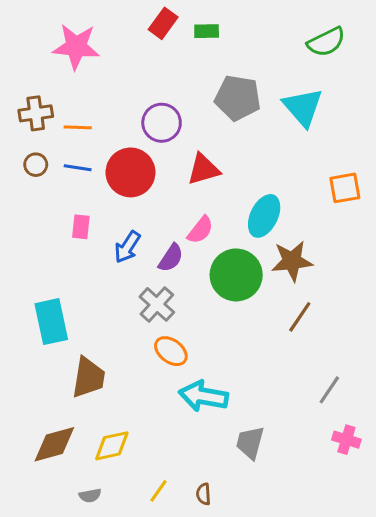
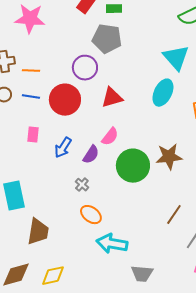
gray pentagon: (238, 98) -> (107, 39), moved
cyan ellipse: (264, 216) -> (163, 93), moved
gray cross: (157, 304) -> (82, 185), size x0.6
brown line: (300, 317) -> (174, 215), moved
gray trapezoid: (250, 443) -> (142, 274), turned -100

